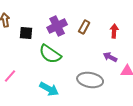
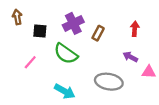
brown rectangle: (84, 27) -> (98, 33), moved
pink line: (10, 76) -> (30, 62), moved

